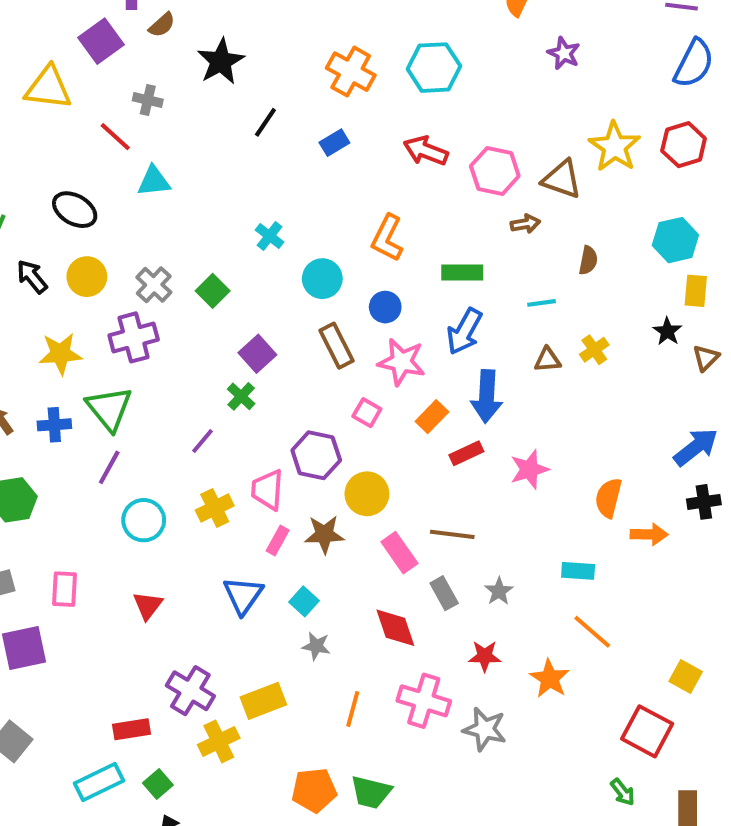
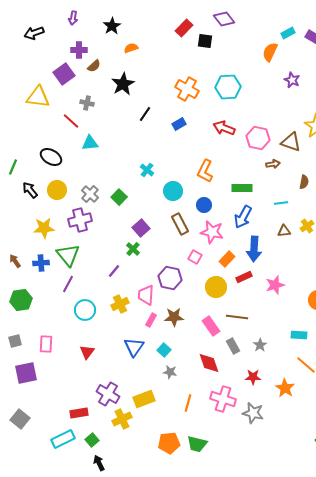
yellow circle: (367, 494) -> (216, 287), moved

